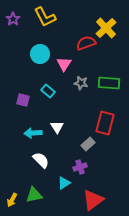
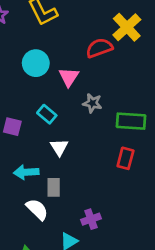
green rectangle: (109, 83) -> (131, 121), moved
red rectangle: (105, 123) -> (125, 158), size x0.7
white triangle: (57, 127) -> (59, 147), moved
gray rectangle: (88, 144) -> (54, 187), moved, turned -48

